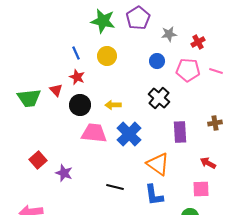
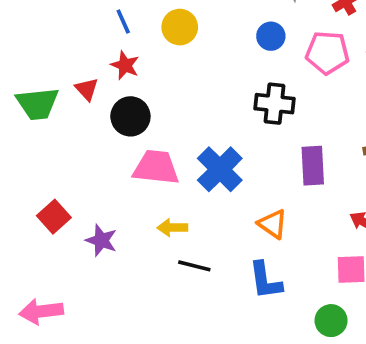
black cross: (159, 98) -> (275, 104), turned -35
yellow arrow: (113, 105) -> (172, 228), moved
orange triangle: (158, 164) -> (273, 224), size x0.7

